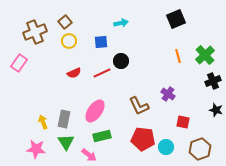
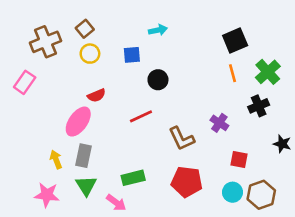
black square: (176, 19) -> (235, 41), moved
red line: (102, 73) -> (141, 116), moved
black cross: (213, 81) -> (259, 106), moved
pink ellipse: (95, 111) -> (78, 122), moved
cyan circle: (166, 147) -> (232, 192), moved

